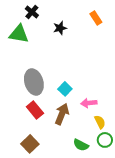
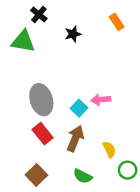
pink arrow: (89, 103) -> (101, 100), moved
yellow semicircle: (100, 122) -> (109, 149), moved
green semicircle: (81, 145) -> (83, 176), moved

